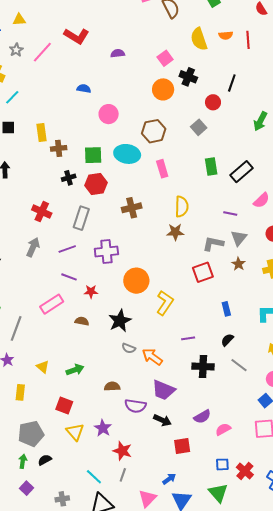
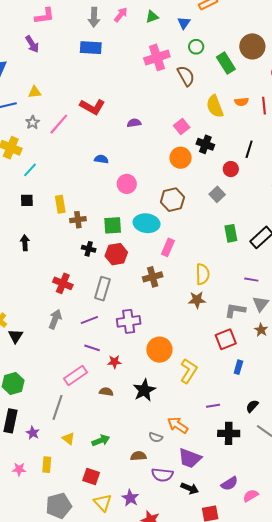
pink rectangle: (162, 169) -> (168, 247), moved, turned 42
black cross: (69, 178) -> (89, 249), turned 32
blue rectangle: (226, 309) -> (238, 367), moved, turned 32
gray line: (16, 328) -> (57, 407), moved
gray semicircle: (129, 348) -> (156, 437), moved

